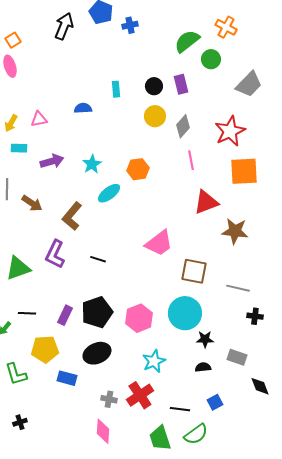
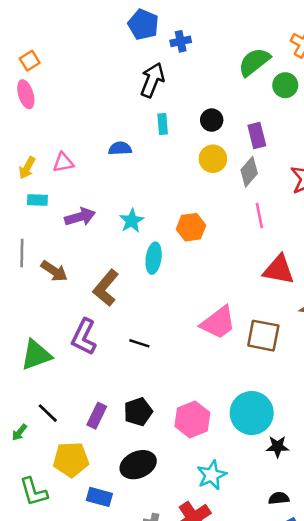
black arrow: (64, 26) -> (152, 80), moved
purple rectangle: (181, 84) -> (257, 136), moved
cyan ellipse: (109, 193) -> (154, 258), turned -45
red triangle: (206, 202) -> (279, 270), turned 32
brown square: (194, 271) -> (263, 336), moved
black pentagon: (97, 312) -> (138, 412), size x0.7
black line: (27, 313) -> (48, 413), turned 42
black semicircle: (203, 367) -> (279, 498), moved

